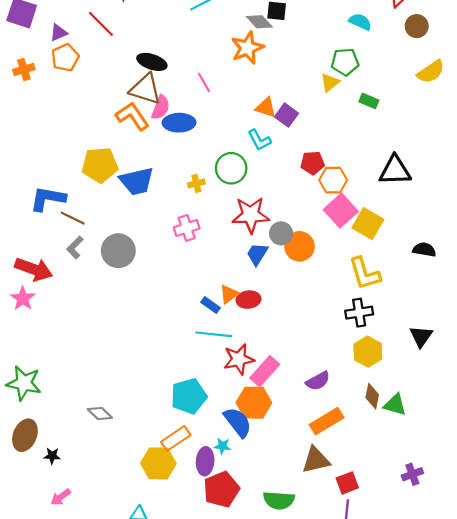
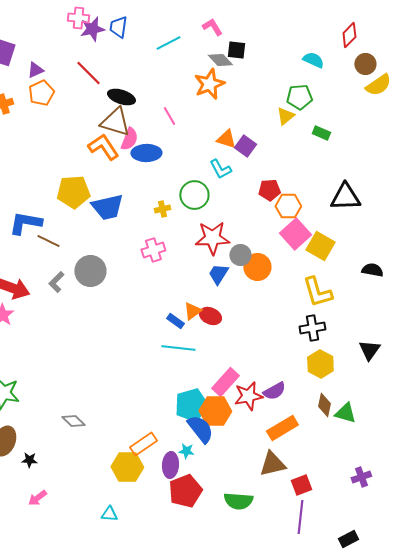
red line: (101, 24) -> (88, 73), moved
yellow semicircle: (431, 72) -> (378, 85), moved
gray L-shape: (75, 247) -> (56, 282), moved
red ellipse: (248, 300) -> (210, 316), turned 30
red star: (239, 359) -> (248, 396), moved
cyan pentagon: (189, 396) -> (191, 405), moved

